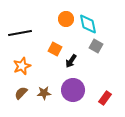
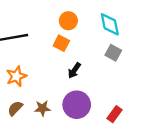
cyan diamond: (88, 24) -> (110, 24), moved
gray square: (96, 46) -> (113, 53), moved
orange square: (55, 49) -> (61, 43), moved

